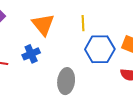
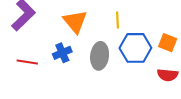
gray ellipse: (66, 81) -> (100, 56), moved

